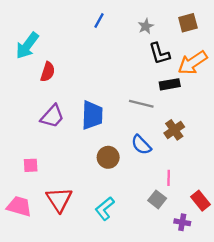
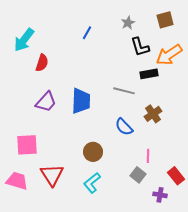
blue line: (99, 21) -> (87, 33), moved
brown circle: (108, 157) -> (93, 152), moved
pink square: (31, 165) -> (27, 145), size x1.6

